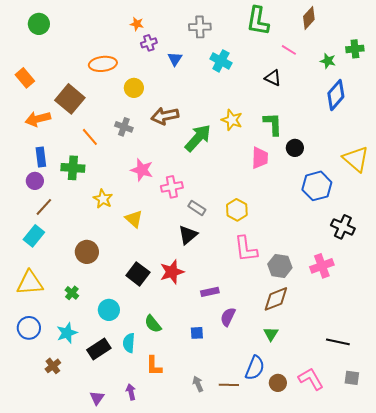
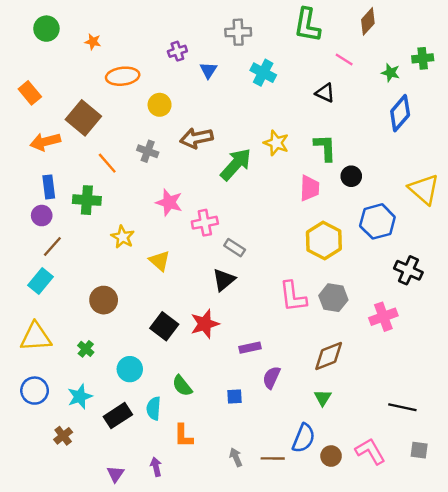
orange star: (137, 24) -> (93, 42), moved
yellow hexagon: (237, 210) -> (324, 241), moved, size x1.4
gray hexagon: (280, 266) -> (333, 298), moved

